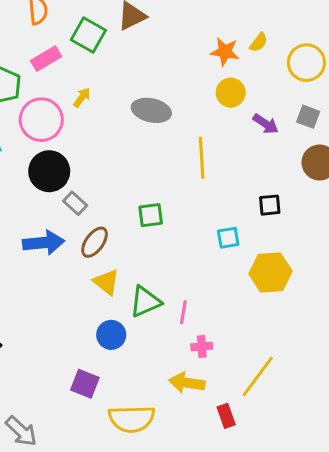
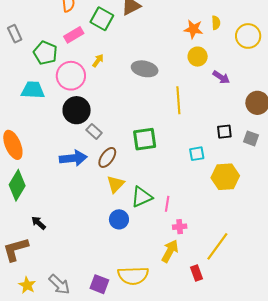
yellow semicircle: (259, 42) -> (216, 23), turned -40
gray square: (308, 117) -> (251, 138), moved
green square: (151, 215) -> (145, 139), size x1.4
yellow triangle: (106, 282) -> (115, 184), turned 36
yellow arrow: (187, 383) -> (170, 251), turned 110
purple square: (85, 384) -> (99, 284), moved

